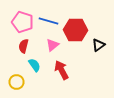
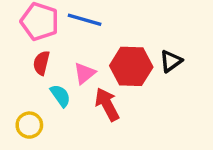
red hexagon: (76, 30) -> (131, 66), moved
pink triangle: (52, 45) -> (85, 73), moved

